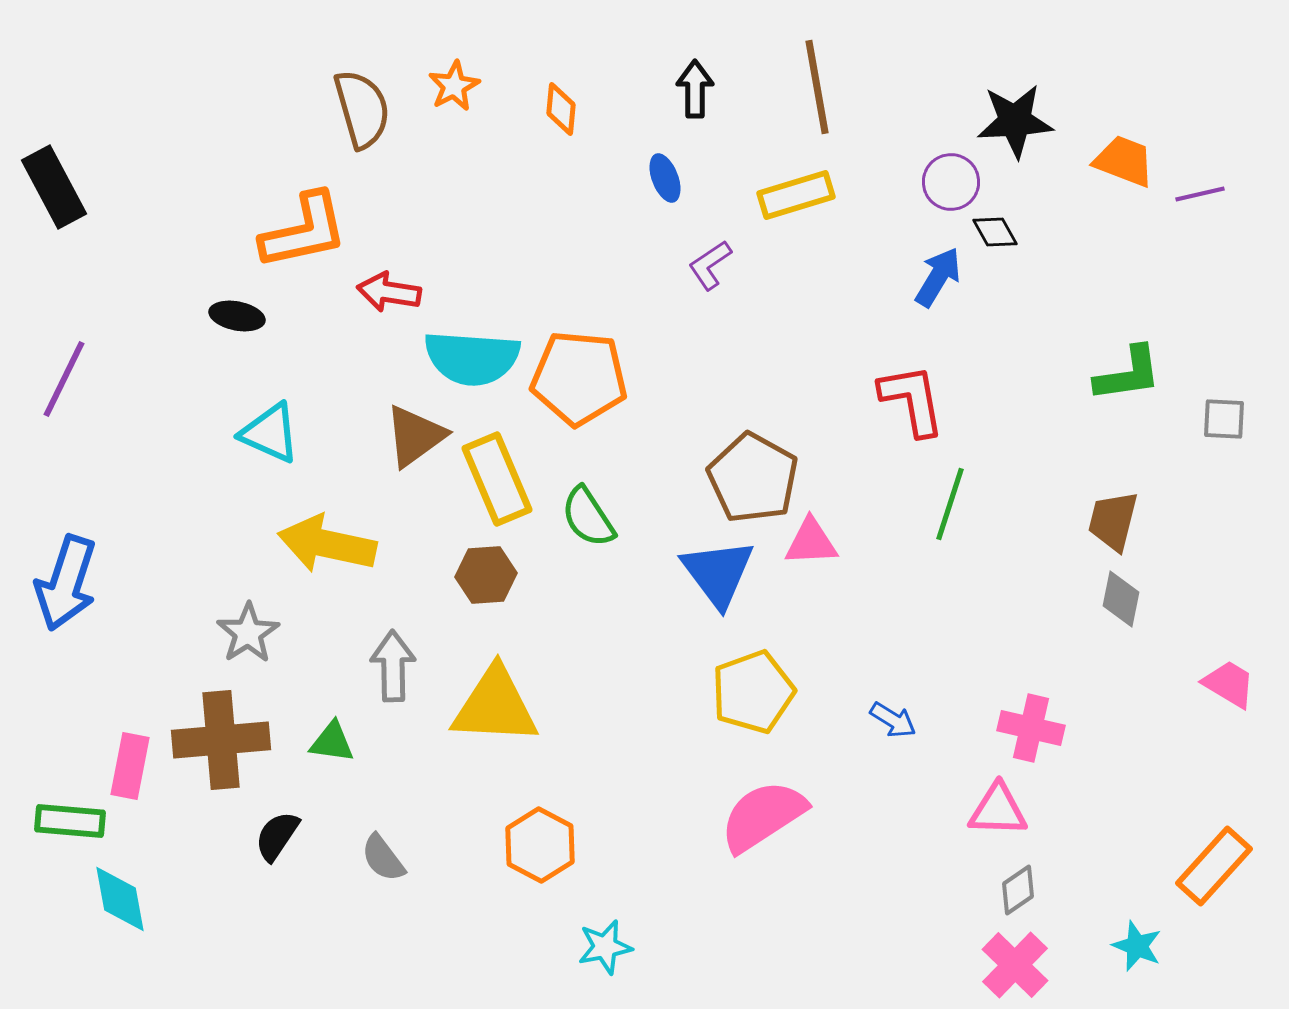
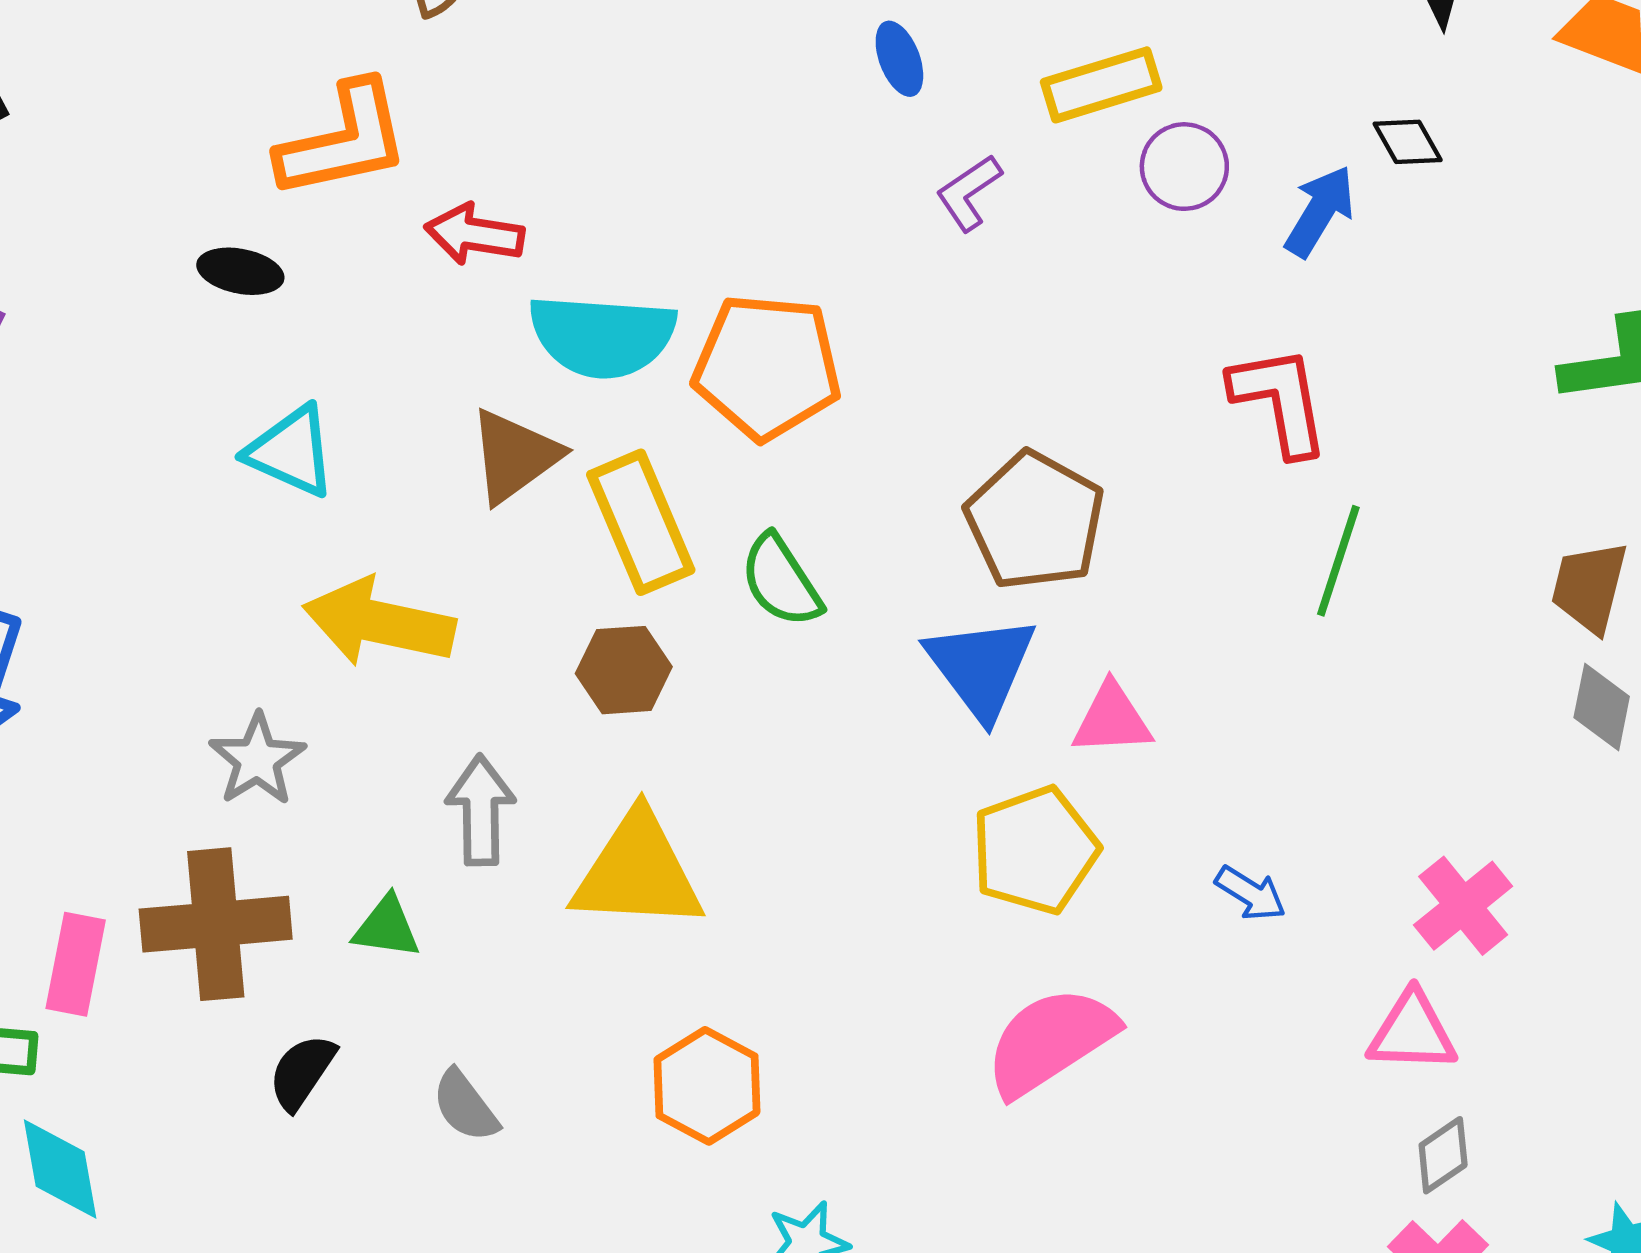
purple circle: (951, 182) -> (1184, 167), moved
pink triangle: (811, 542) -> (1112, 719), moved
pink cross: (1031, 728) -> (1463, 906), turned 38

